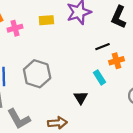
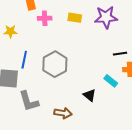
cyan rectangle: (99, 77) -> (111, 81), turned -32
black triangle: (81, 98) -> (90, 95), turned -32

